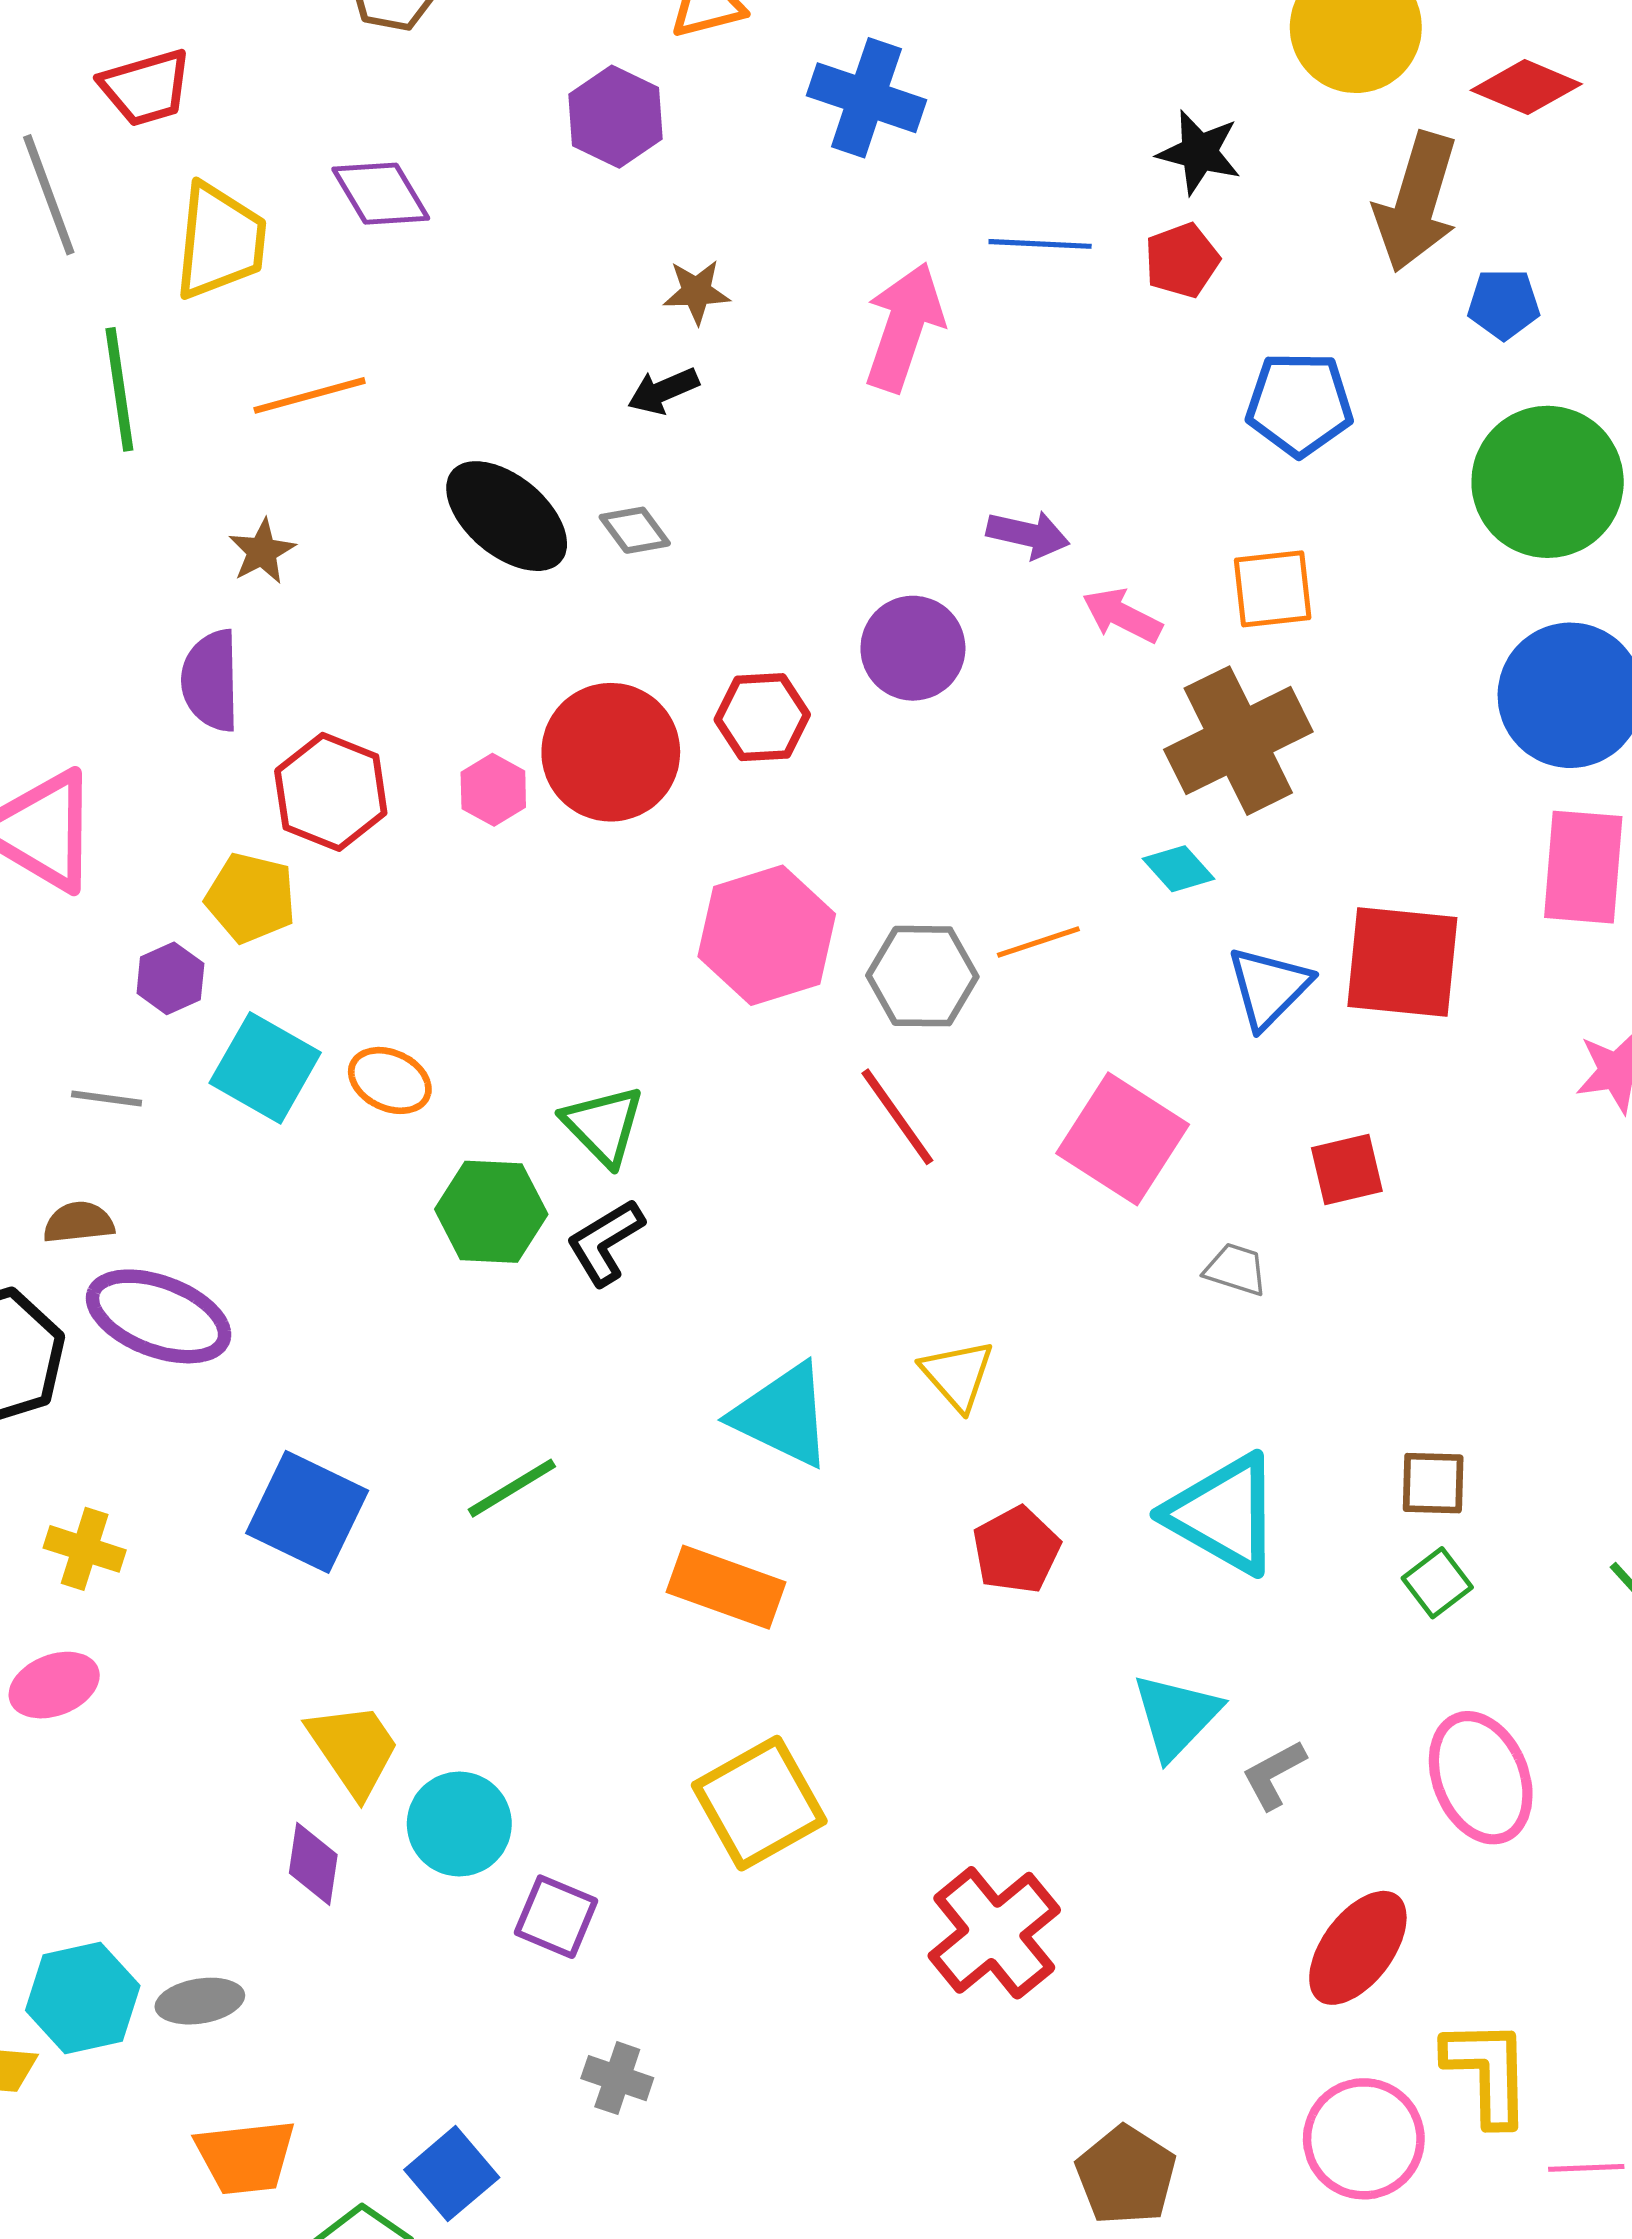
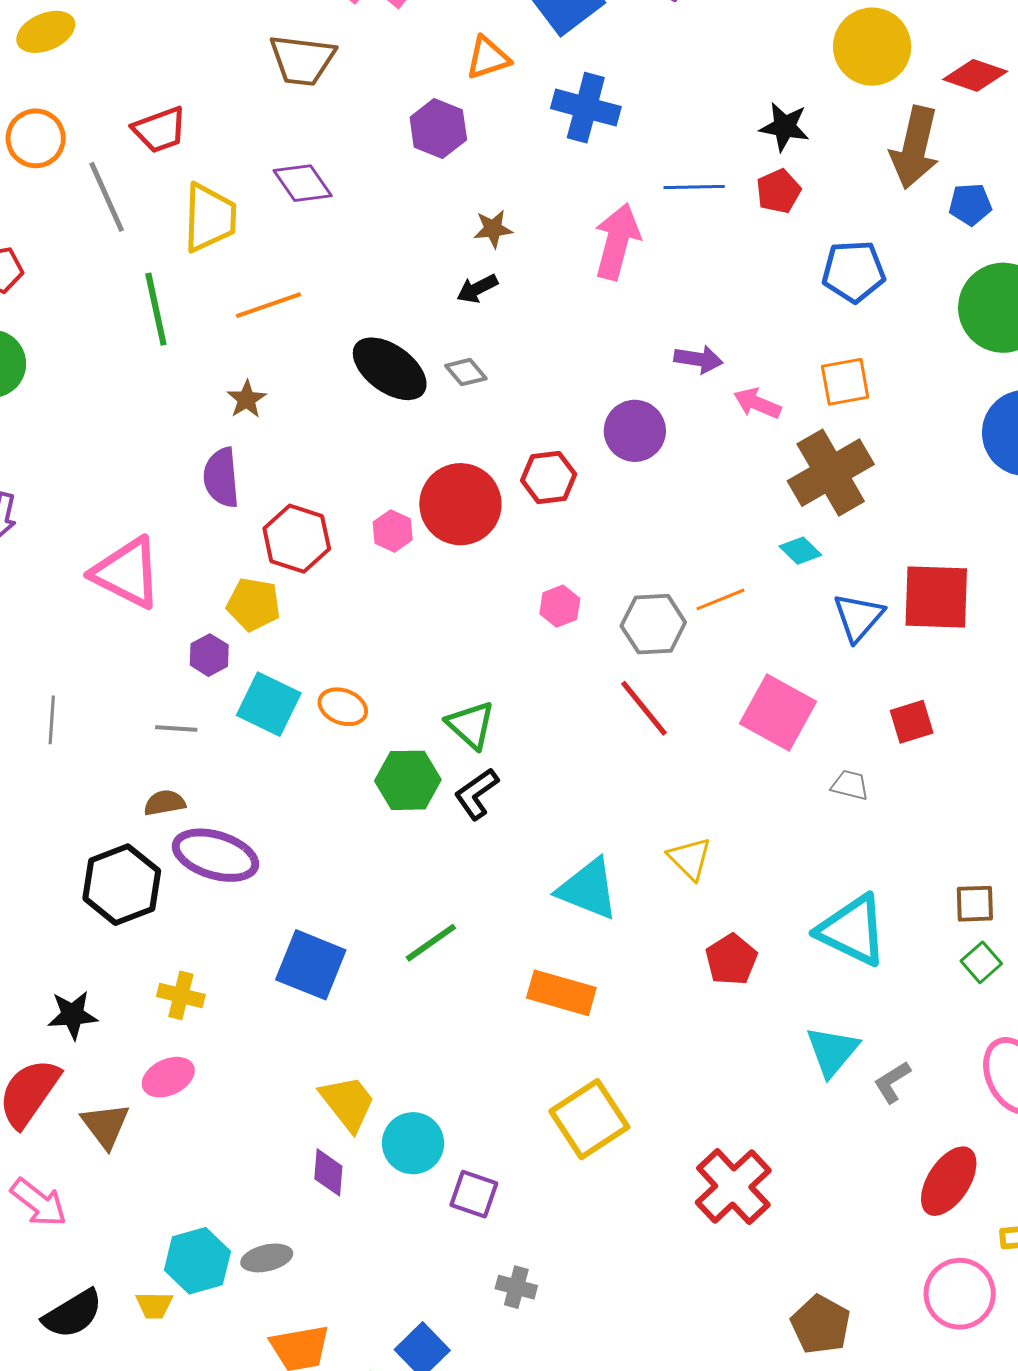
pink hexagon: (767, 935) -> (560, 606), size x0.5

